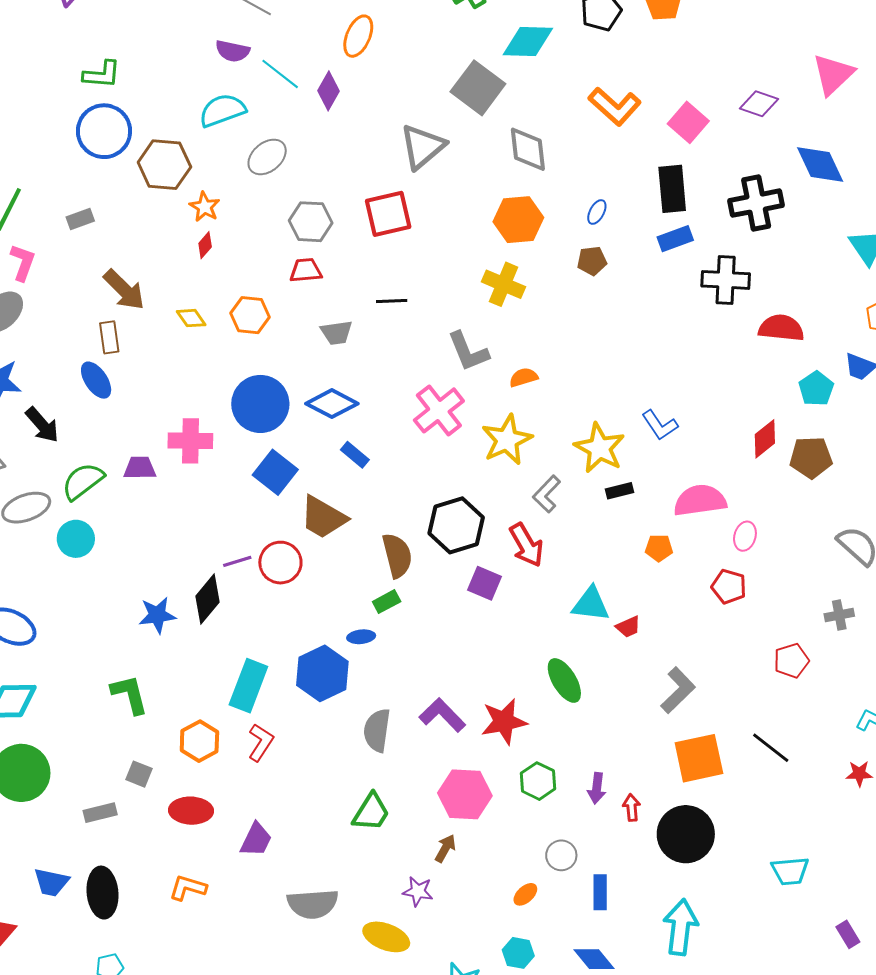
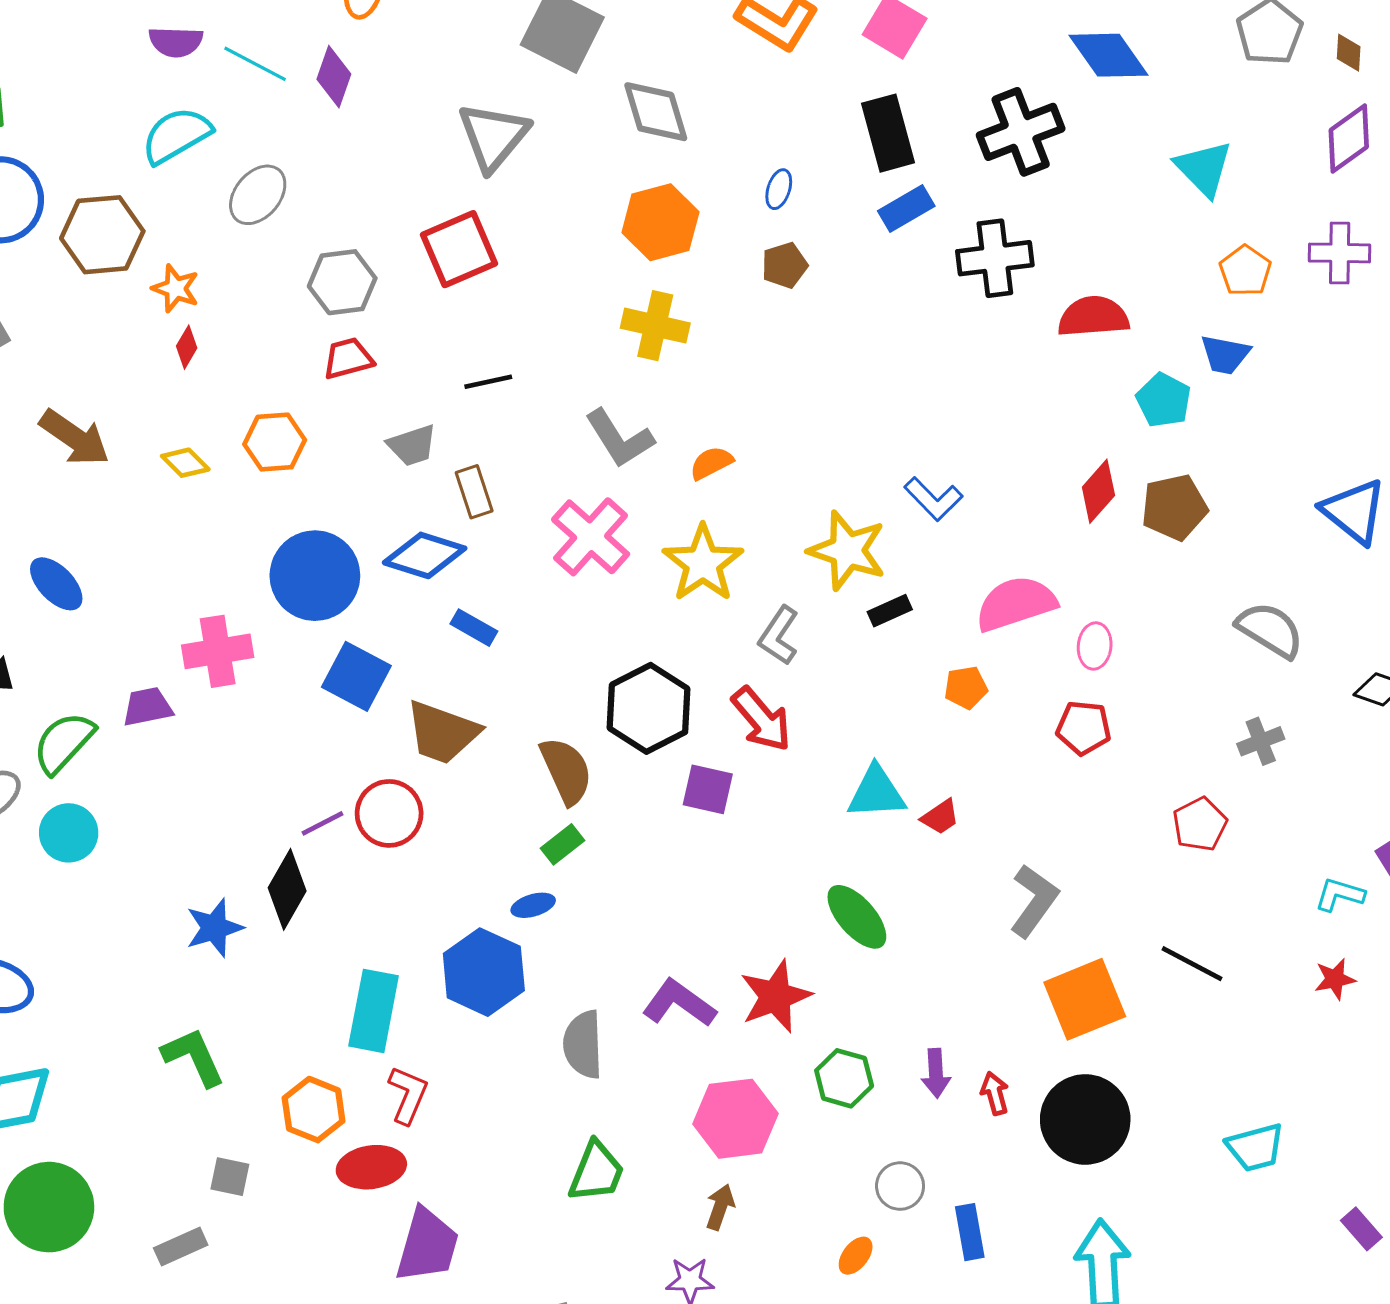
brown rectangle: (109, 337) -> (474, 492), moved
red ellipse: (191, 811) -> (371, 1167), moved
purple trapezoid: (256, 840) -> (427, 1245), size x1.4

